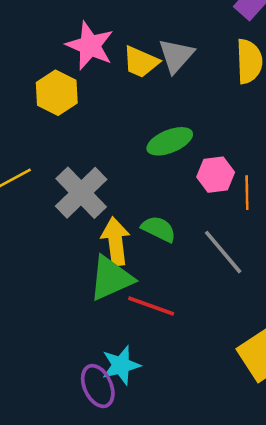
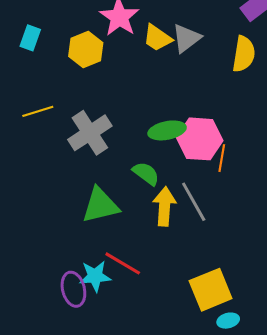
green ellipse: (170, 141) -> (167, 130), moved
pink hexagon: (216, 175) -> (200, 139), size x1.5
yellow arrow: (116, 241) -> (164, 206), moved
red line: (151, 306) -> (123, 263), moved

